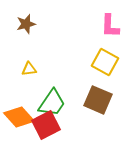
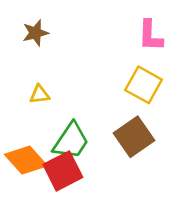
brown square: (98, 100) -> (134, 137), turned 32

